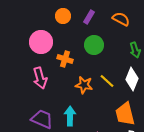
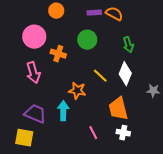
purple rectangle: (89, 17) -> (94, 13), moved, turned 56
orange star: (84, 85) -> (77, 91), moved

